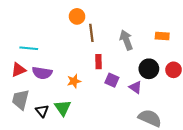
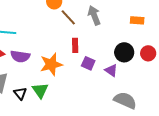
brown line: (91, 33) -> (68, 17), turned -36
gray arrow: (126, 40) -> (94, 15), moved
orange star: (74, 81) -> (51, 64), size x1.6

